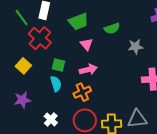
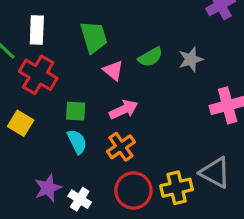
green trapezoid: (78, 21) -> (94, 37), turned -75
green semicircle: (112, 28) -> (150, 57), moved
purple star: (22, 100) -> (48, 188), moved
gray triangle: (137, 119) -> (215, 173), turned 45

